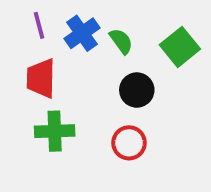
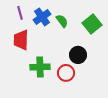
black circle: (137, 90) -> (78, 55), moved
green cross: (55, 131) -> (40, 67), moved

